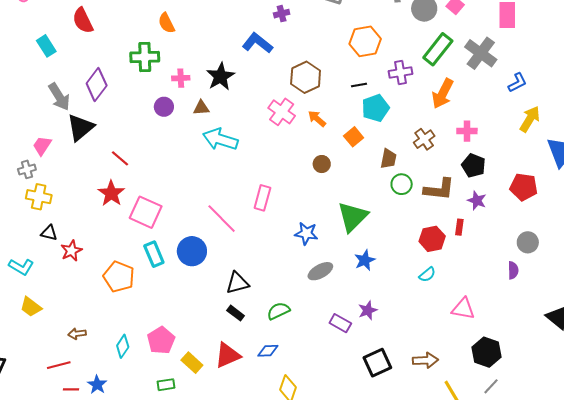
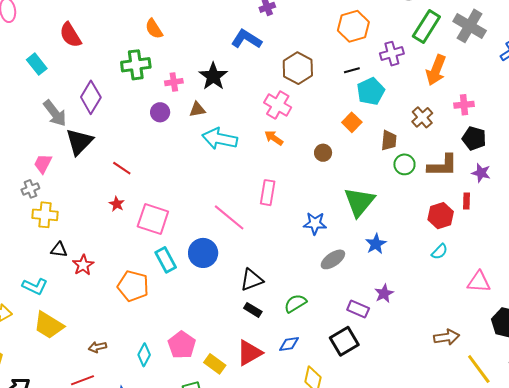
orange arrow: (317, 119) -> (274, 138), moved
red star: (111, 193) -> (117, 204), size x0.6
yellow trapezoid: (31, 307) -> (49, 325), size x1.4
black square: (377, 363) -> (344, 341), moved

